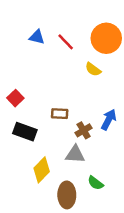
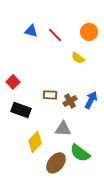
orange circle: (106, 38) -> (89, 32), size x0.7
brown cross: (84, 130) -> (70, 101), moved
green semicircle: (95, 183) -> (80, 153), size x1.5
brown ellipse: (67, 195) -> (56, 163), turned 40

